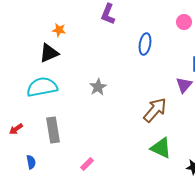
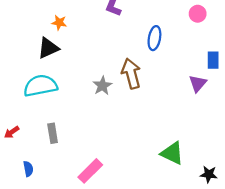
brown arrow: (155, 110) -> (131, 74), moved, turned -56
gray rectangle: (53, 130) -> (53, 133), size x0.7
pink rectangle: (87, 164) -> (90, 171), size x1.6

